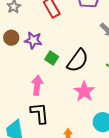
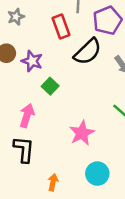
black semicircle: (78, 61) -> (88, 52), moved

